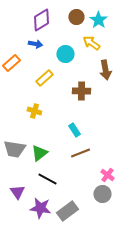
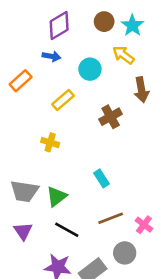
brown cross: (81, 91) -> (111, 117), turned -30
cyan rectangle: (74, 130) -> (102, 178), moved
brown line: (80, 153) -> (111, 218), moved
purple triangle: (17, 192) -> (23, 231), moved
gray circle: (102, 194) -> (125, 253), moved

